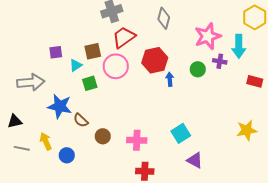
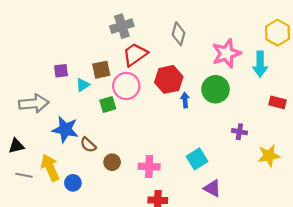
purple cross: (220, 61) -> (239, 132), moved
green circle: (198, 69) -> (216, 89), size x1.6
green square: (90, 83) -> (108, 104), moved
yellow arrow: (46, 141) -> (50, 168), size x1.4

